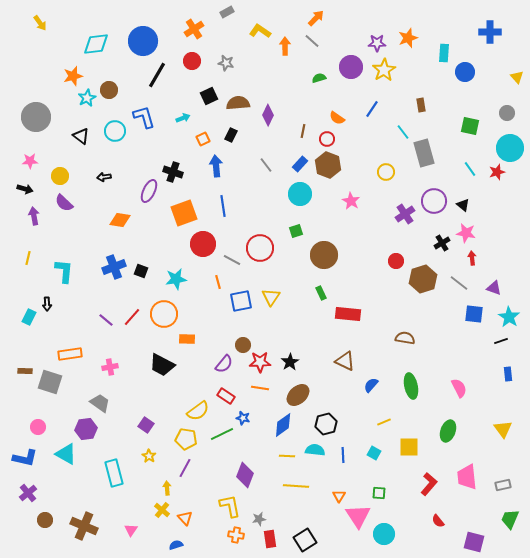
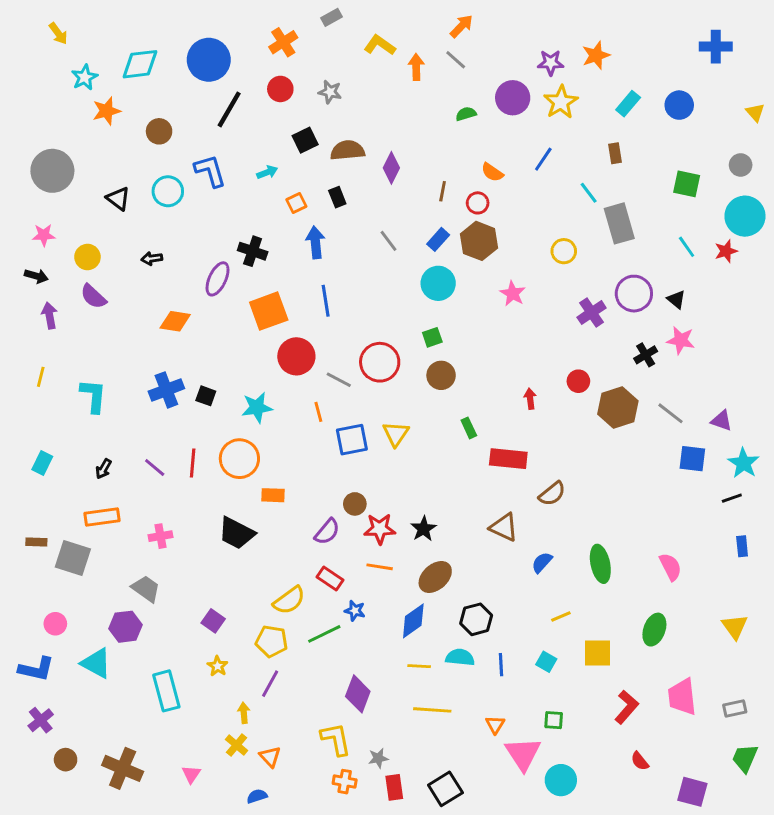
cyan rectangle: (444, 53) -> (628, 104), moved, turned 36
cyan star: (87, 98) -> (85, 77), moved
black rectangle: (231, 135) -> (337, 197), turned -48
brown circle: (324, 255) -> (441, 375), moved, size x0.7
red arrow: (472, 258) -> (530, 399), moved
black arrow: (47, 304) -> (104, 469), moved, turned 32
red line: (132, 317) -> (193, 463), turned -36
brown semicircle: (405, 338) -> (552, 494), moved, turned 132

